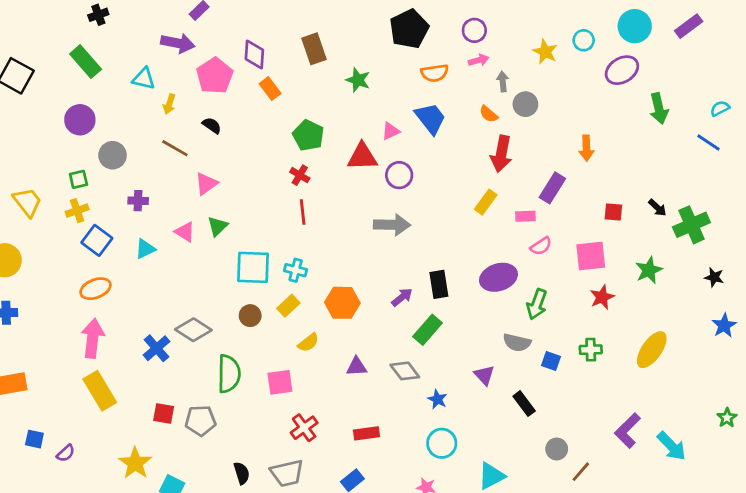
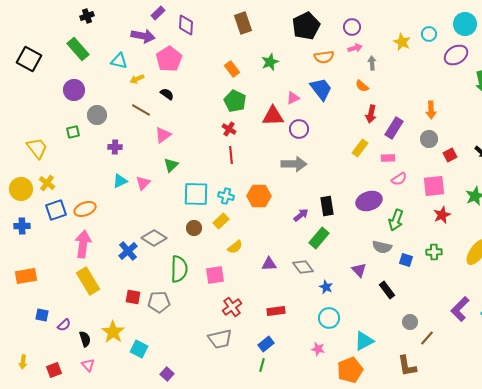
brown rectangle: (314, 49) -> (243, 23), moved
purple diamond: (254, 54) -> (186, 25), moved
green star: (358, 80) -> (270, 62), turned 30
orange rectangle: (270, 89) -> (232, 69), moved
yellow arrow: (169, 104) -> (137, 79), turned 48
gray circle: (525, 104) -> (429, 139), moved
red arrow: (501, 154) -> (371, 114), size x0.7
purple rectangle: (552, 188) -> (394, 128), moved
yellow cross: (77, 211) -> (47, 183), moved, turned -35
red square: (613, 212) -> (450, 155), turned -32
pink triangle: (185, 232) -> (143, 183), moved, turned 42
blue square: (97, 240) -> (56, 210), moved, turned 35
orange hexagon: (342, 303) -> (259, 196), moved
black semicircle: (242, 473) -> (85, 339), moved

